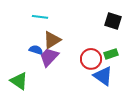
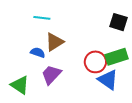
green rectangle: (111, 54) -> (116, 57), size x1.5
purple trapezoid: (49, 57) -> (51, 75), moved

